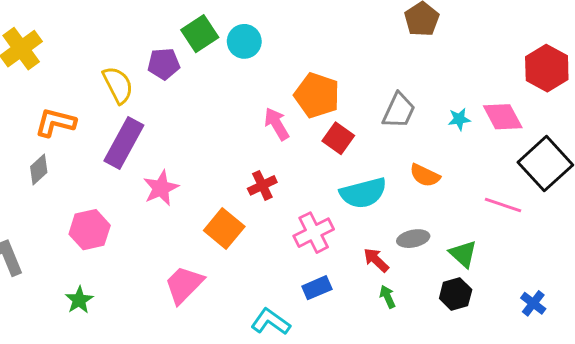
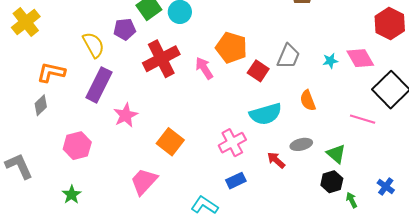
red square: (338, 138) -> (258, 71), moved
orange semicircle: (425, 175) -> (308, 100), turned 45
red cross: (262, 185) -> (161, 59), moved, size x1.8
green arrow: (387, 297) -> (352, 200), moved

